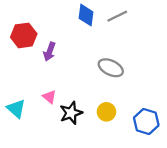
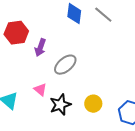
gray line: (117, 16) -> (103, 15), turned 66
gray ellipse: (111, 68) -> (65, 65), moved, turned -65

